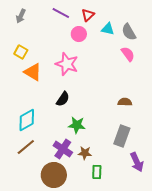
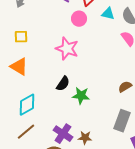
yellow square: (21, 52) -> (21, 37), turned -32
orange triangle: (33, 72) -> (19, 67), moved
brown semicircle: (125, 102) -> (125, 87), turned -32
green star: (77, 125) -> (81, 96), moved

